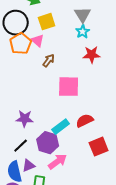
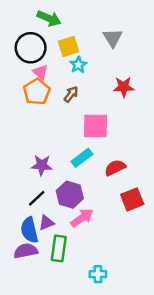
cyan star: (83, 32) -> (78, 65), moved
pink triangle: (38, 41) -> (40, 72), moved
orange pentagon: (21, 44) -> (37, 92), moved
cyan rectangle: (61, 127) -> (82, 158), moved

